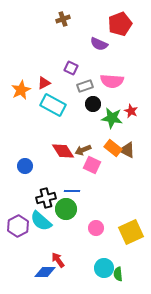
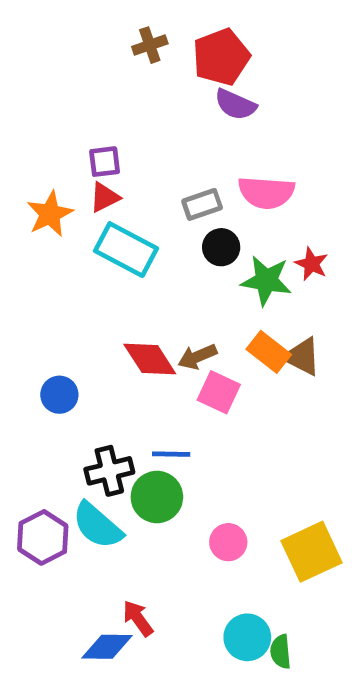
red pentagon: (120, 24) -> (221, 57), moved
purple square: (71, 68) -> (105, 162), moved, turned -32

